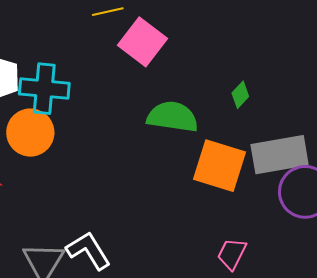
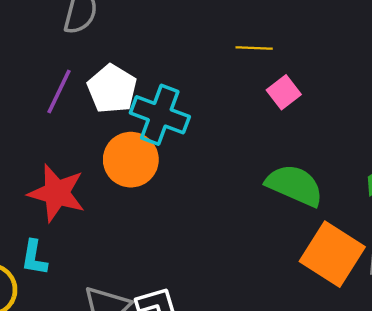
pink square: (143, 42) -> (284, 92), size x0.6

